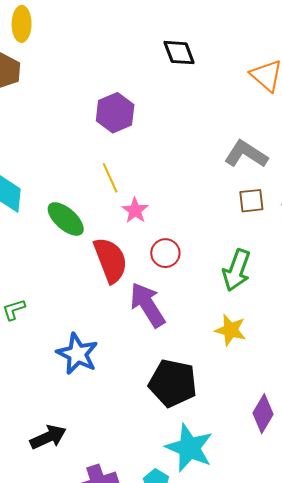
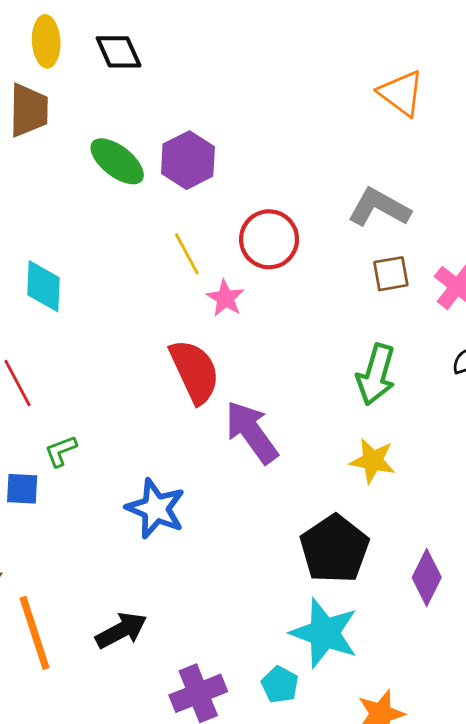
black diamond: (179, 53) -> (119, 52), moved
green ellipse: (66, 219) -> (117, 161), moved
red circle: (165, 253) -> (269, 239), moved, size x1.4
black pentagon: (173, 383) -> (335, 549), moved, turned 30

